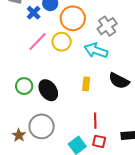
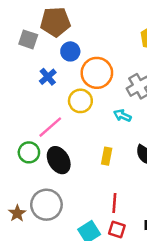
blue cross: (34, 13) -> (48, 77), moved
pink line: (38, 42) -> (50, 127), moved
cyan arrow: (96, 51) -> (122, 116), size x0.6

